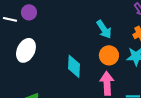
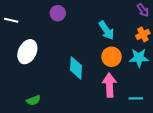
purple circle: (29, 12) -> (58, 13), moved

